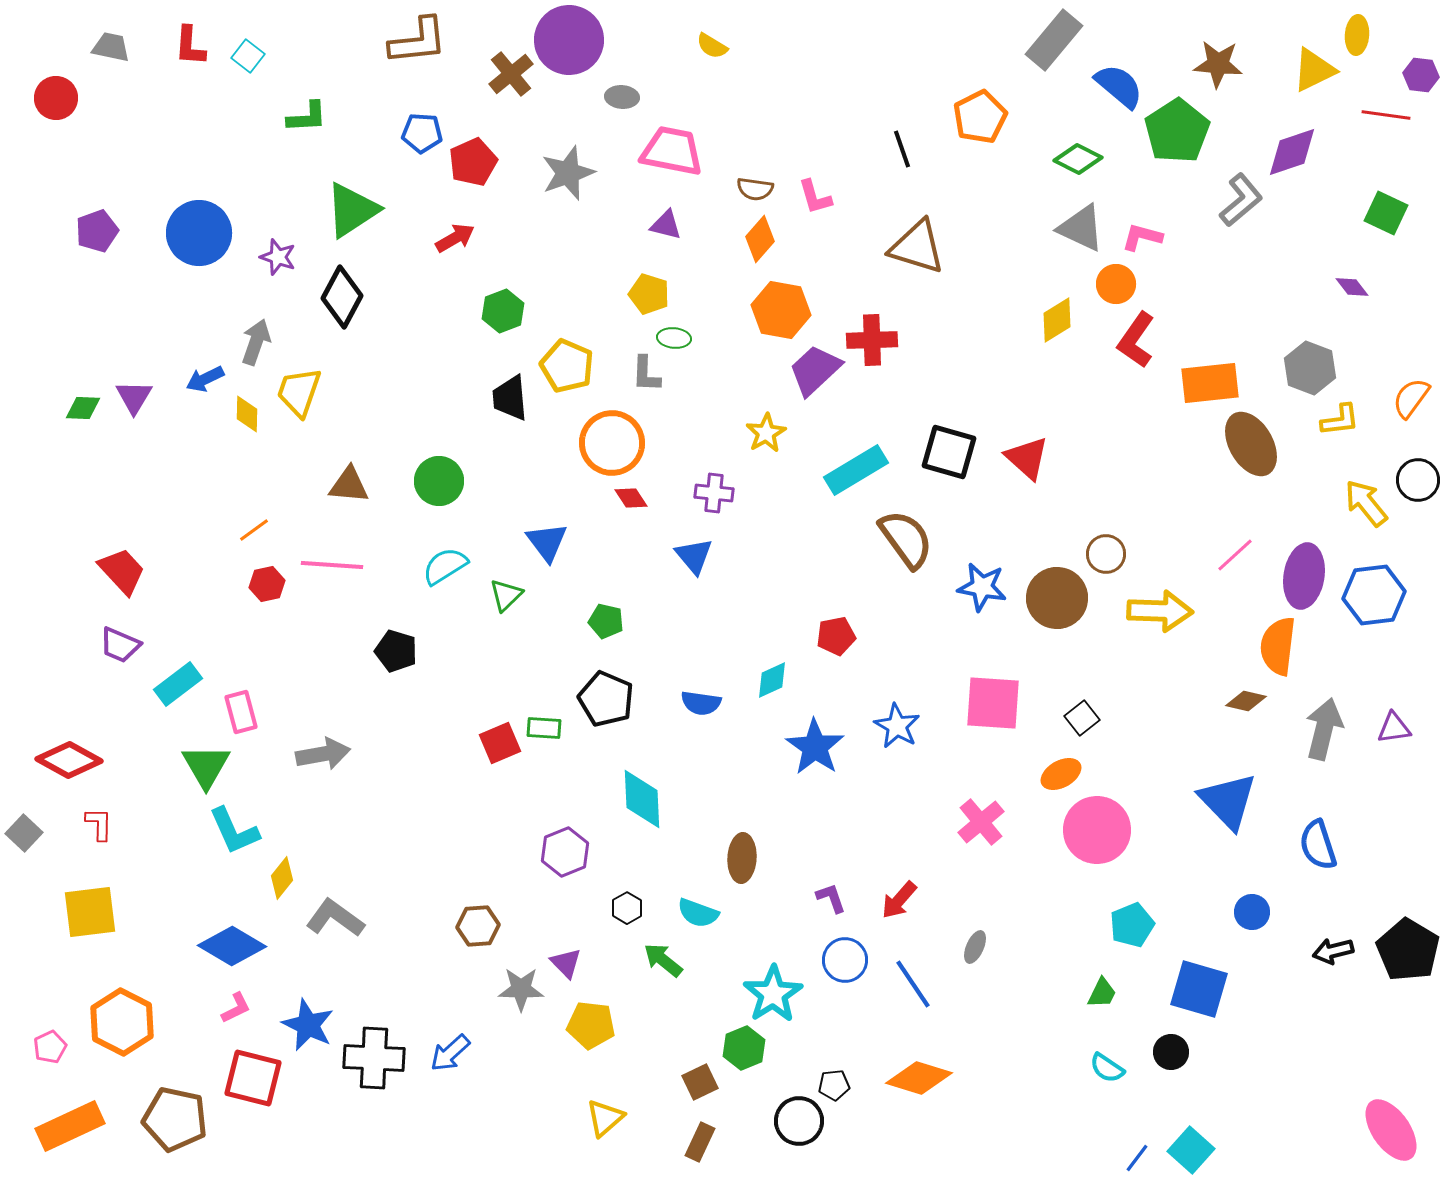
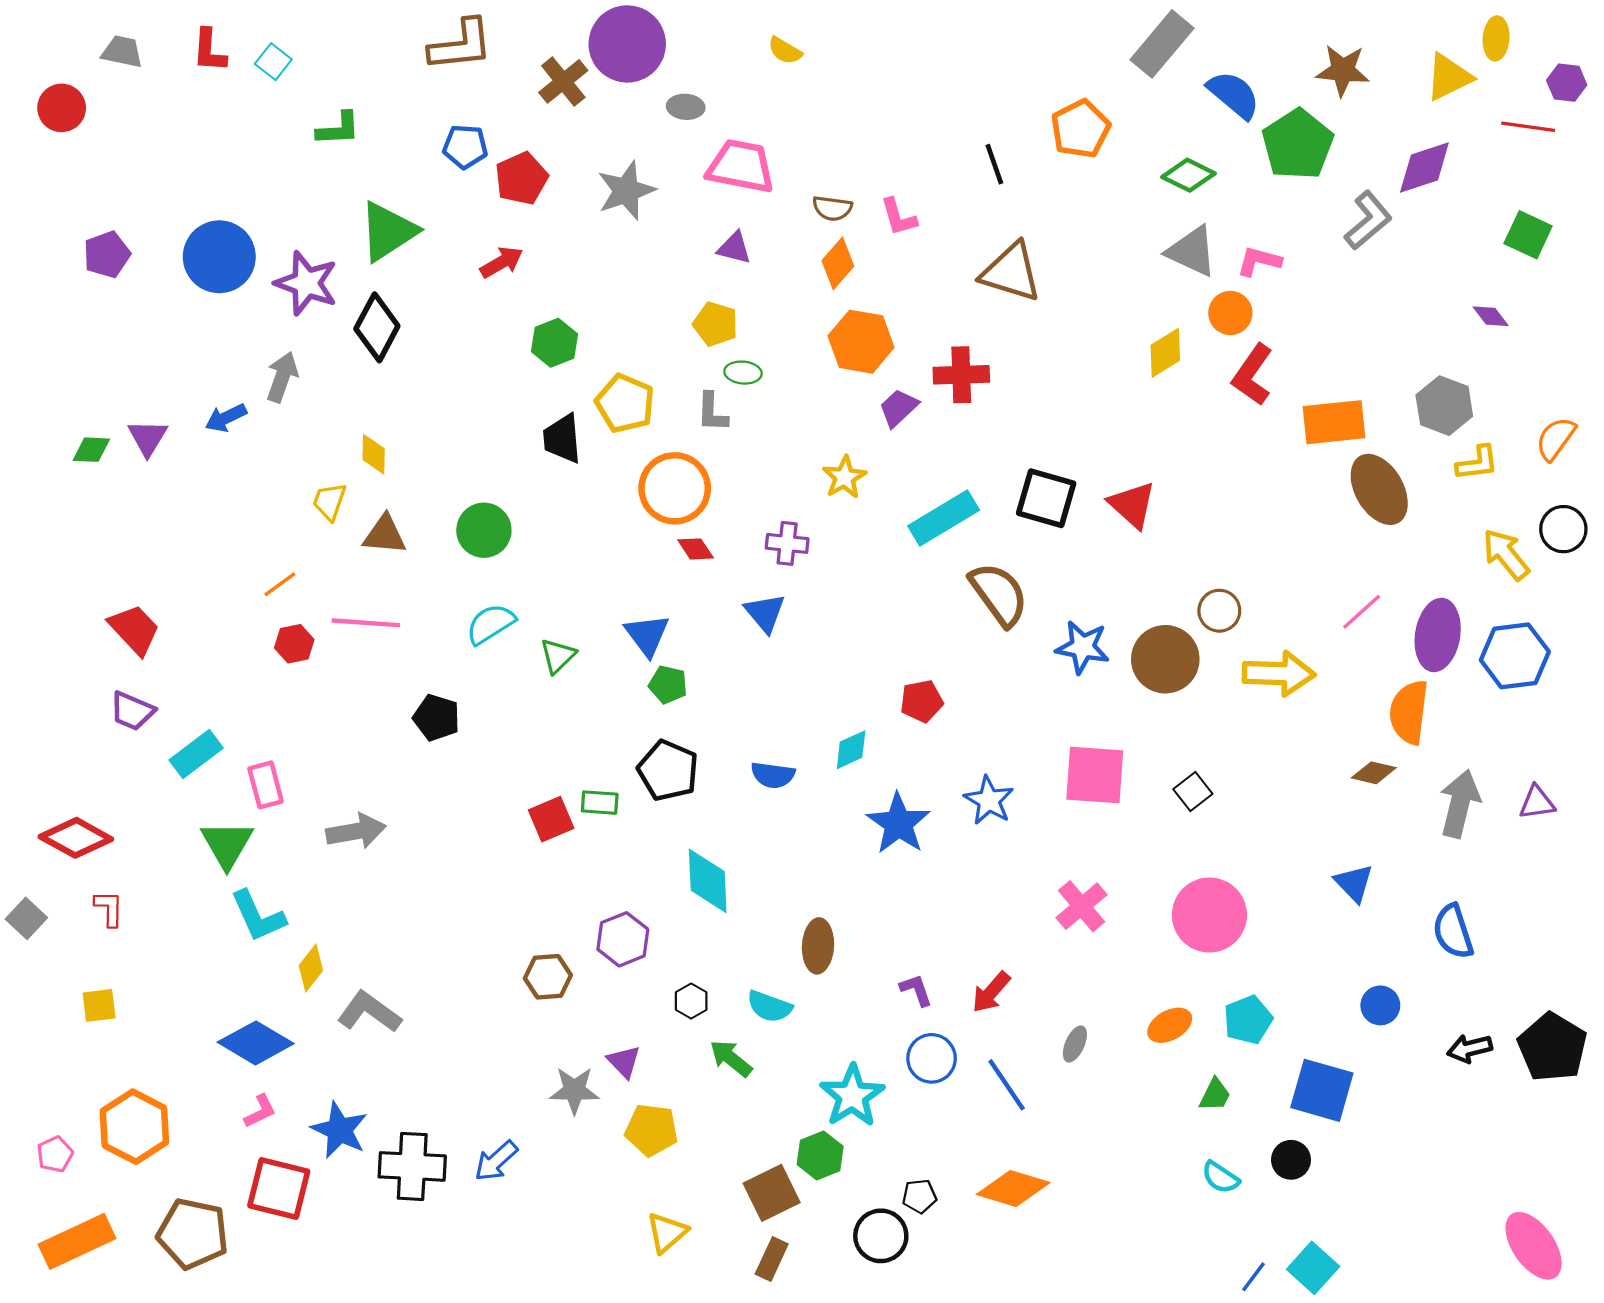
purple star: (278, 257) -> (306, 283), size x1.6
purple trapezoid: (815, 370) -> (898, 408), size x0.7
yellow trapezoid: (299, 392) -> (330, 502), moved, size x0.7
yellow diamond: (247, 414) -> (374, 454), moved
blue triangle: (547, 542) -> (647, 635), moved
orange ellipse: (1061, 774) -> (1170, 1025), moved
blue triangle: (1228, 801) -> (1354, 883), size x0.6
yellow square: (90, 912) -> (99, 1005), size x0.6
brown hexagon: (478, 926) -> (548, 977), moved
brown square: (700, 1082) -> (772, 1193), size x1.4

